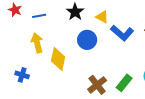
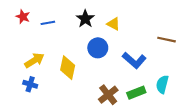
blue L-shape: (122, 33) -> (134, 60), moved
yellow arrow: (37, 43) -> (34, 60), moved, turned 72
green rectangle: (124, 83) -> (136, 93), turned 30

